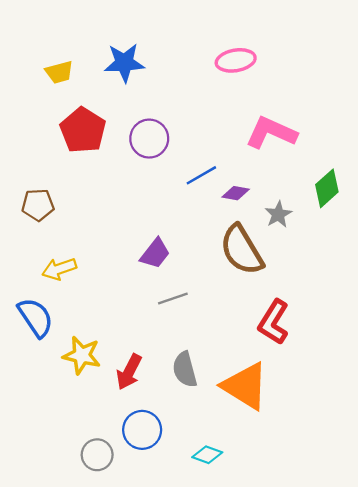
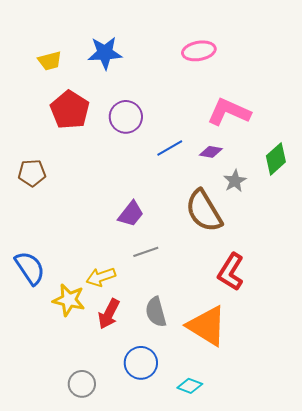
purple diamond: (236, 193) -> (211, 152), moved
yellow arrow: (59, 269) -> (101, 277), moved
blue circle: (142, 430) -> (141, 363), moved
cyan diamond: (207, 455) -> (190, 386), moved

